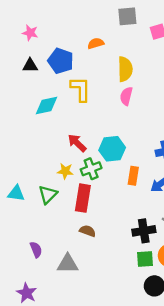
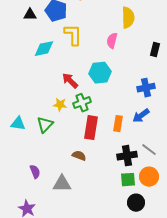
yellow semicircle: (125, 69) -> (128, 18), moved
cyan hexagon: (112, 149) -> (100, 73), moved
orange rectangle: (133, 176) -> (118, 124), moved
red rectangle: (83, 198) -> (91, 128), moved

